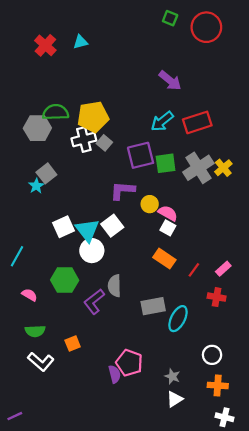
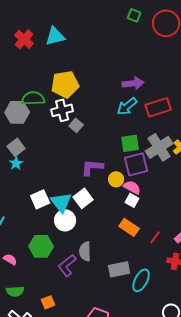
cyan triangle: (80, 42) -> (55, 36), size x1.5
purple arrow: (170, 80) -> (133, 83), moved, turned -45
yellow pentagon: (93, 117) -> (65, 84), moved
white cross: (84, 139) -> (62, 110), moved
purple square: (141, 155) -> (136, 164), moved
gray square: (46, 173) -> (16, 147), moved

